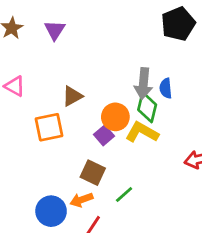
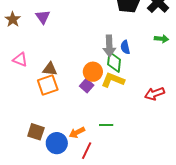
brown triangle: (72, 96) -> (50, 69), moved, turned 42
brown square: (93, 173) -> (36, 132), moved
green line: (124, 195) -> (106, 125), turned 48

